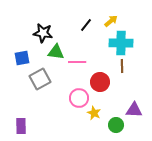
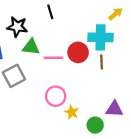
yellow arrow: (111, 21) -> (115, 14), moved
black line: (86, 25) -> (50, 12), moved, turned -56
red circle: (100, 82) -> (78, 52), moved

